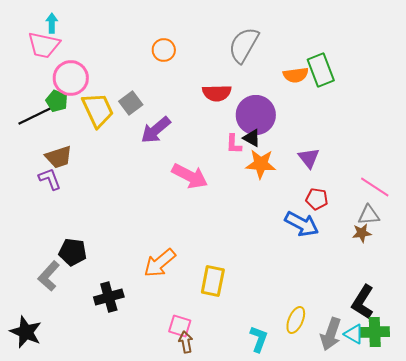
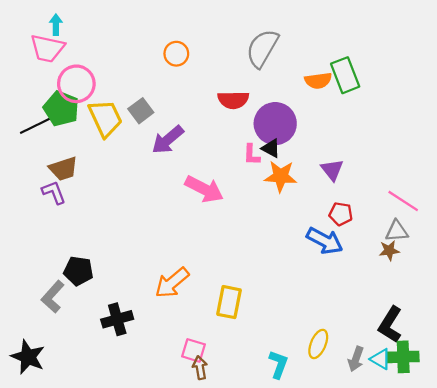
green pentagon: (57, 101) -> (61, 109), size x1.5
gray arrow: (331, 334) -> (356, 359), size x0.7

